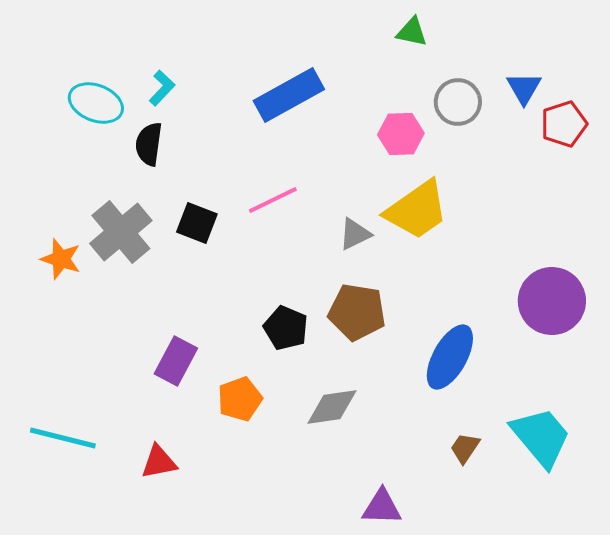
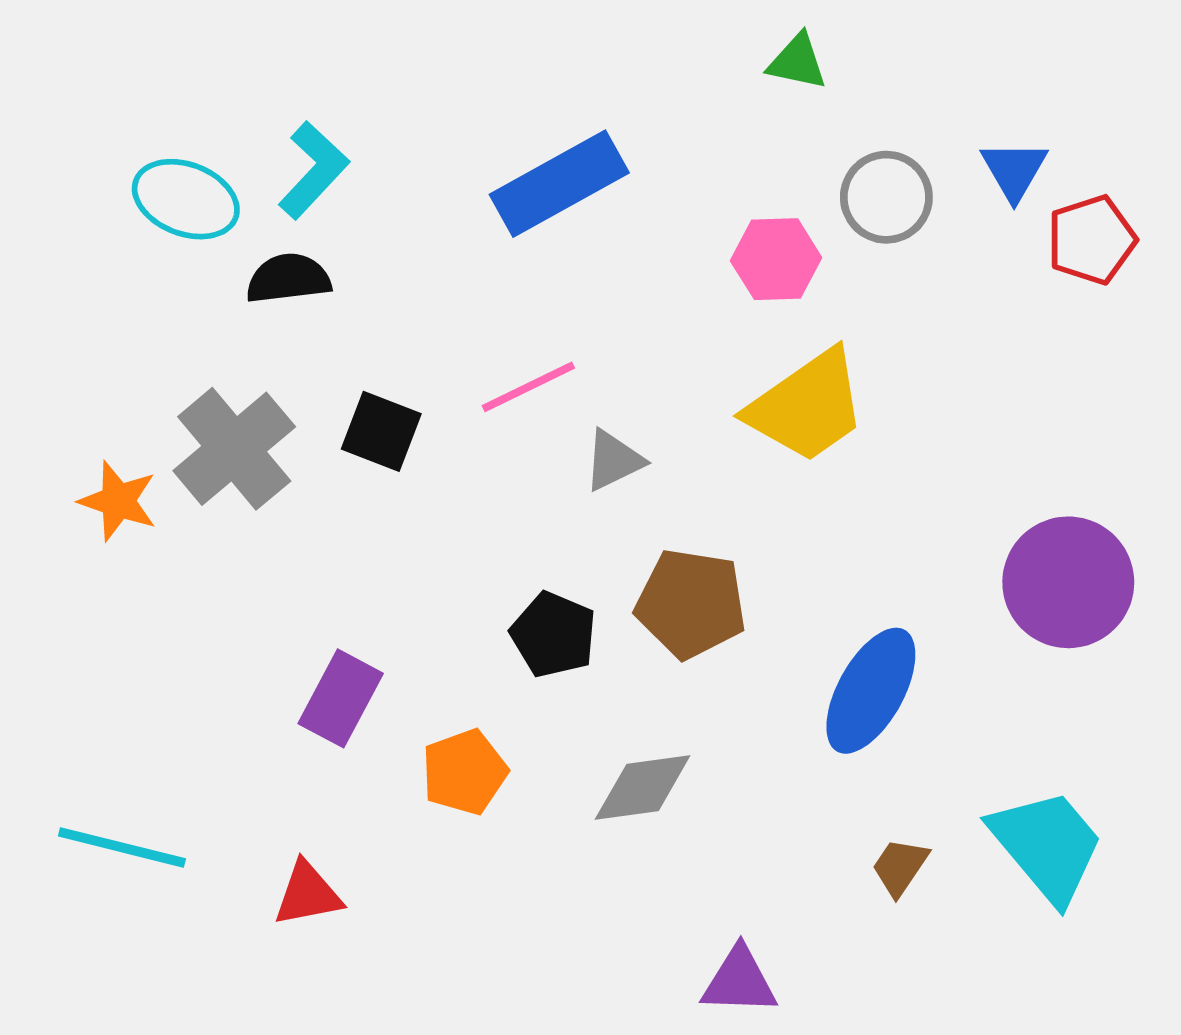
cyan L-shape: (162, 88) -> (314, 170), size x1.4
black semicircle: (149, 144) -> (288, 278), turned 75
gray triangle: (355, 234) -> (613, 460), moved

